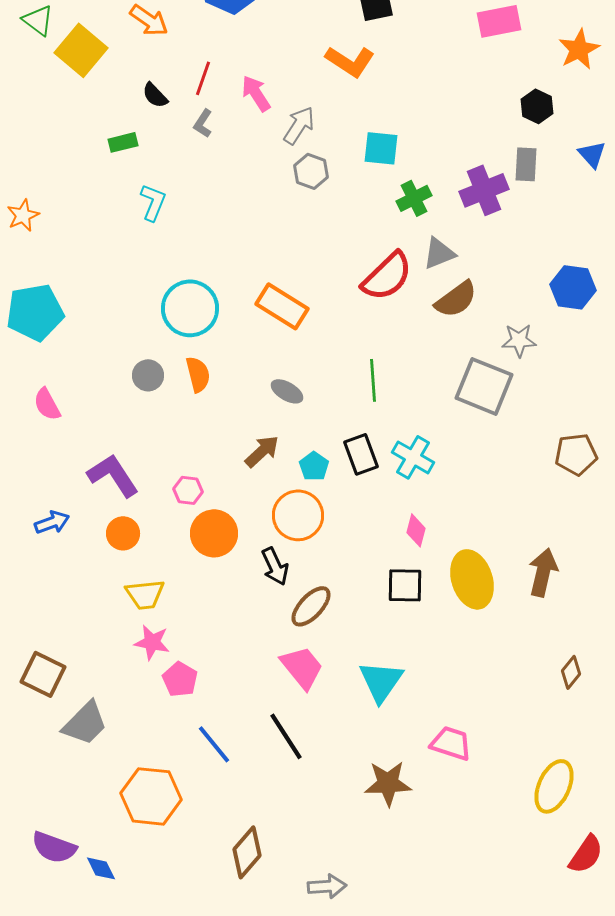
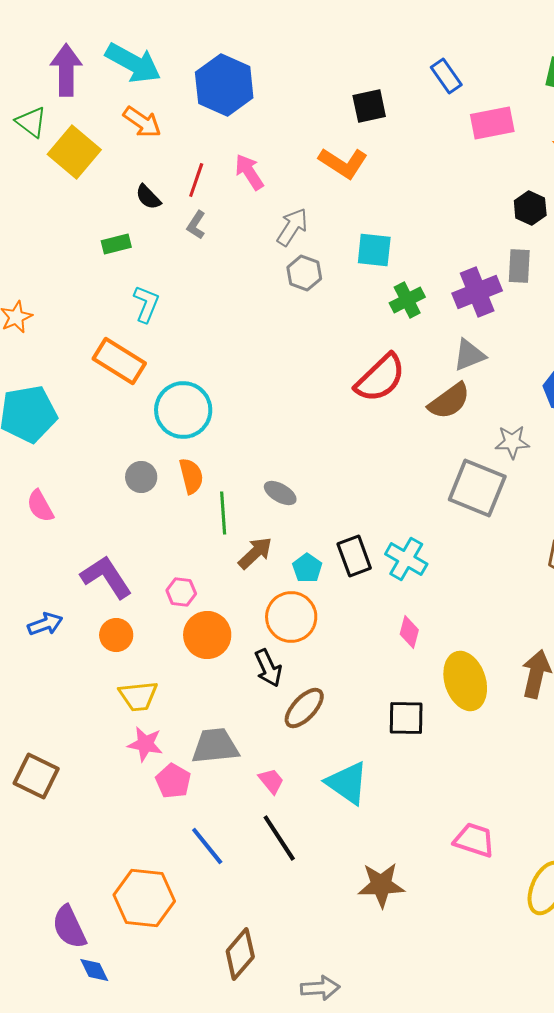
pink arrow: (256, 93) -> (249, 172), moved
gray triangle: (439, 253) -> (469, 355), moved
orange rectangle: (282, 306) -> (119, 361), moved
green line: (373, 380) -> (223, 513), moved
black square: (405, 585) -> (406, 718), moved
pink trapezoid: (302, 667) -> (271, 781), moved, size x0.6
cyan triangle: (381, 681) -> (347, 783), moved, turned -30
gray trapezoid: (85, 723) -> (215, 746), moved, turned -141
pink trapezoid: (451, 743) -> (474, 840), moved
purple semicircle: (54, 847) -> (69, 927), moved, turned 45

